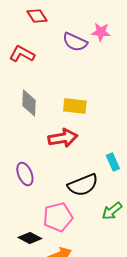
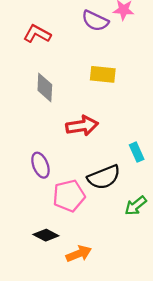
yellow rectangle: (75, 106) -> (103, 74), moved
pink pentagon: (58, 217) -> (69, 196), moved

